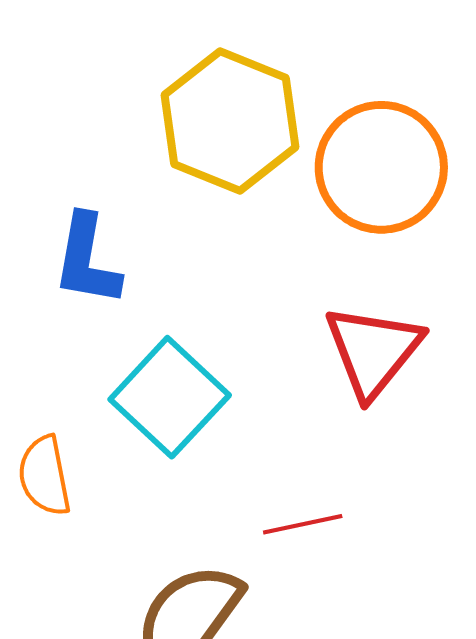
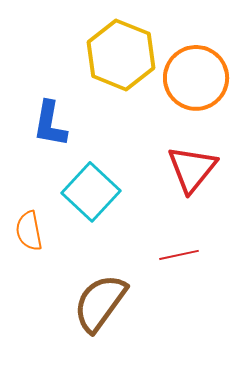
red line: (303, 524) -> (179, 255), moved

